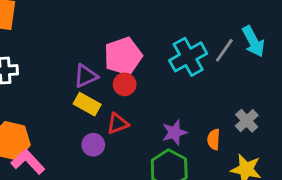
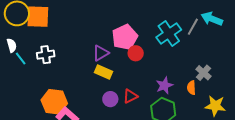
cyan arrow: (253, 41) -> (212, 19), turned 145
red circle: (125, 84) -> (136, 53), moved
gray cross: (247, 121) -> (203, 73), moved
red triangle: (118, 124) -> (130, 96), moved

